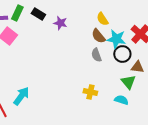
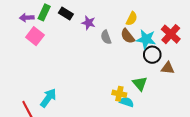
yellow semicircle: (102, 19) -> (132, 19), turned -120
gray semicircle: (96, 55) -> (106, 37), moved
green triangle: (128, 82) -> (140, 83), moved
cyan semicircle: (121, 100) -> (127, 102), moved

